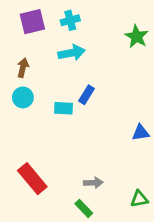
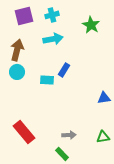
green star: (137, 37) -> (91, 25), moved
brown arrow: (23, 68) -> (17, 50), size x1.5
green triangle: (139, 199) -> (103, 137), moved

